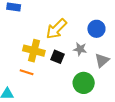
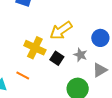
orange line: (27, 72) -> (23, 76), moved

